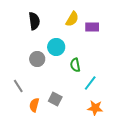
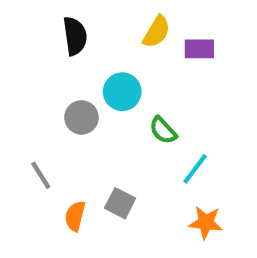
green semicircle: (75, 65) -> (163, 130), turned -32

